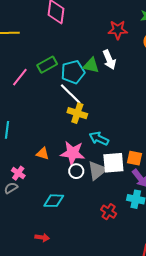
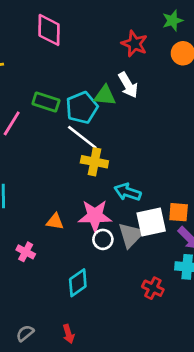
red star: (118, 30) -> (134, 44), turned 30
green rectangle: (47, 65) -> (46, 102), turned 54
gray semicircle: (11, 188) -> (25, 333), moved
cyan diamond: (54, 201) -> (78, 283), turned -30
red arrow: (42, 238) -> (68, 334), turned 72

